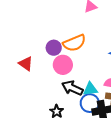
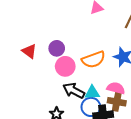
orange semicircle: (74, 43) -> (93, 59), moved
red triangle: (26, 64) -> (29, 51), moved

